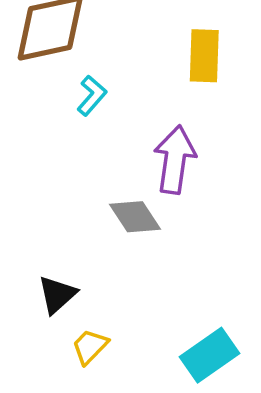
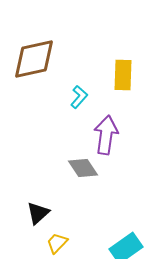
cyan L-shape: (92, 96) -> (79, 97), moved

